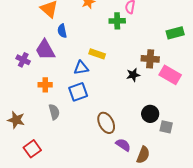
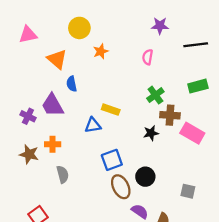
green cross: (117, 21) -> (155, 95), moved, turned -35
blue square: (78, 92) -> (112, 160), moved
black circle: (150, 114) -> (145, 177), moved
brown star: (16, 120) -> (29, 154), moved

